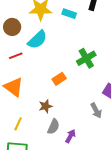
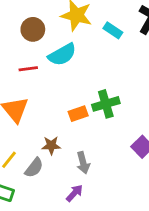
green cross: (86, 58) -> (106, 104), moved
gray arrow: (96, 111) -> (83, 163), moved
gray semicircle: (53, 127) -> (34, 168), moved

